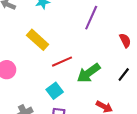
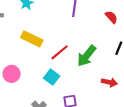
cyan square: (55, 91) -> (52, 77), moved

